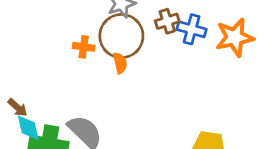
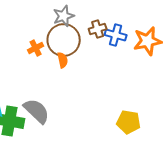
orange cross: (84, 47) -> (36, 48), turned -35

